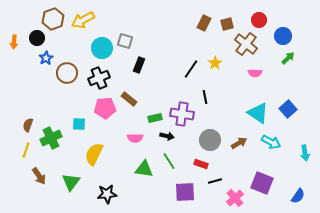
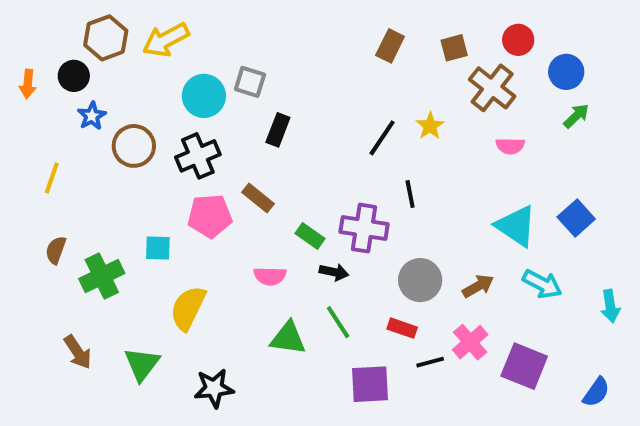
brown rectangle: (204, 23) -> (390, 46), moved
green rectangle: (155, 118) -> (310, 236), turned 48
yellow line: (26, 150) -> (52, 178), moved
pink cross: (235, 198) -> (470, 342), moved

